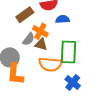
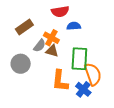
brown rectangle: (25, 15) -> (24, 27), moved
orange semicircle: (50, 64) -> (93, 74), moved, turned -115
orange L-shape: (15, 74) -> (60, 81), moved

